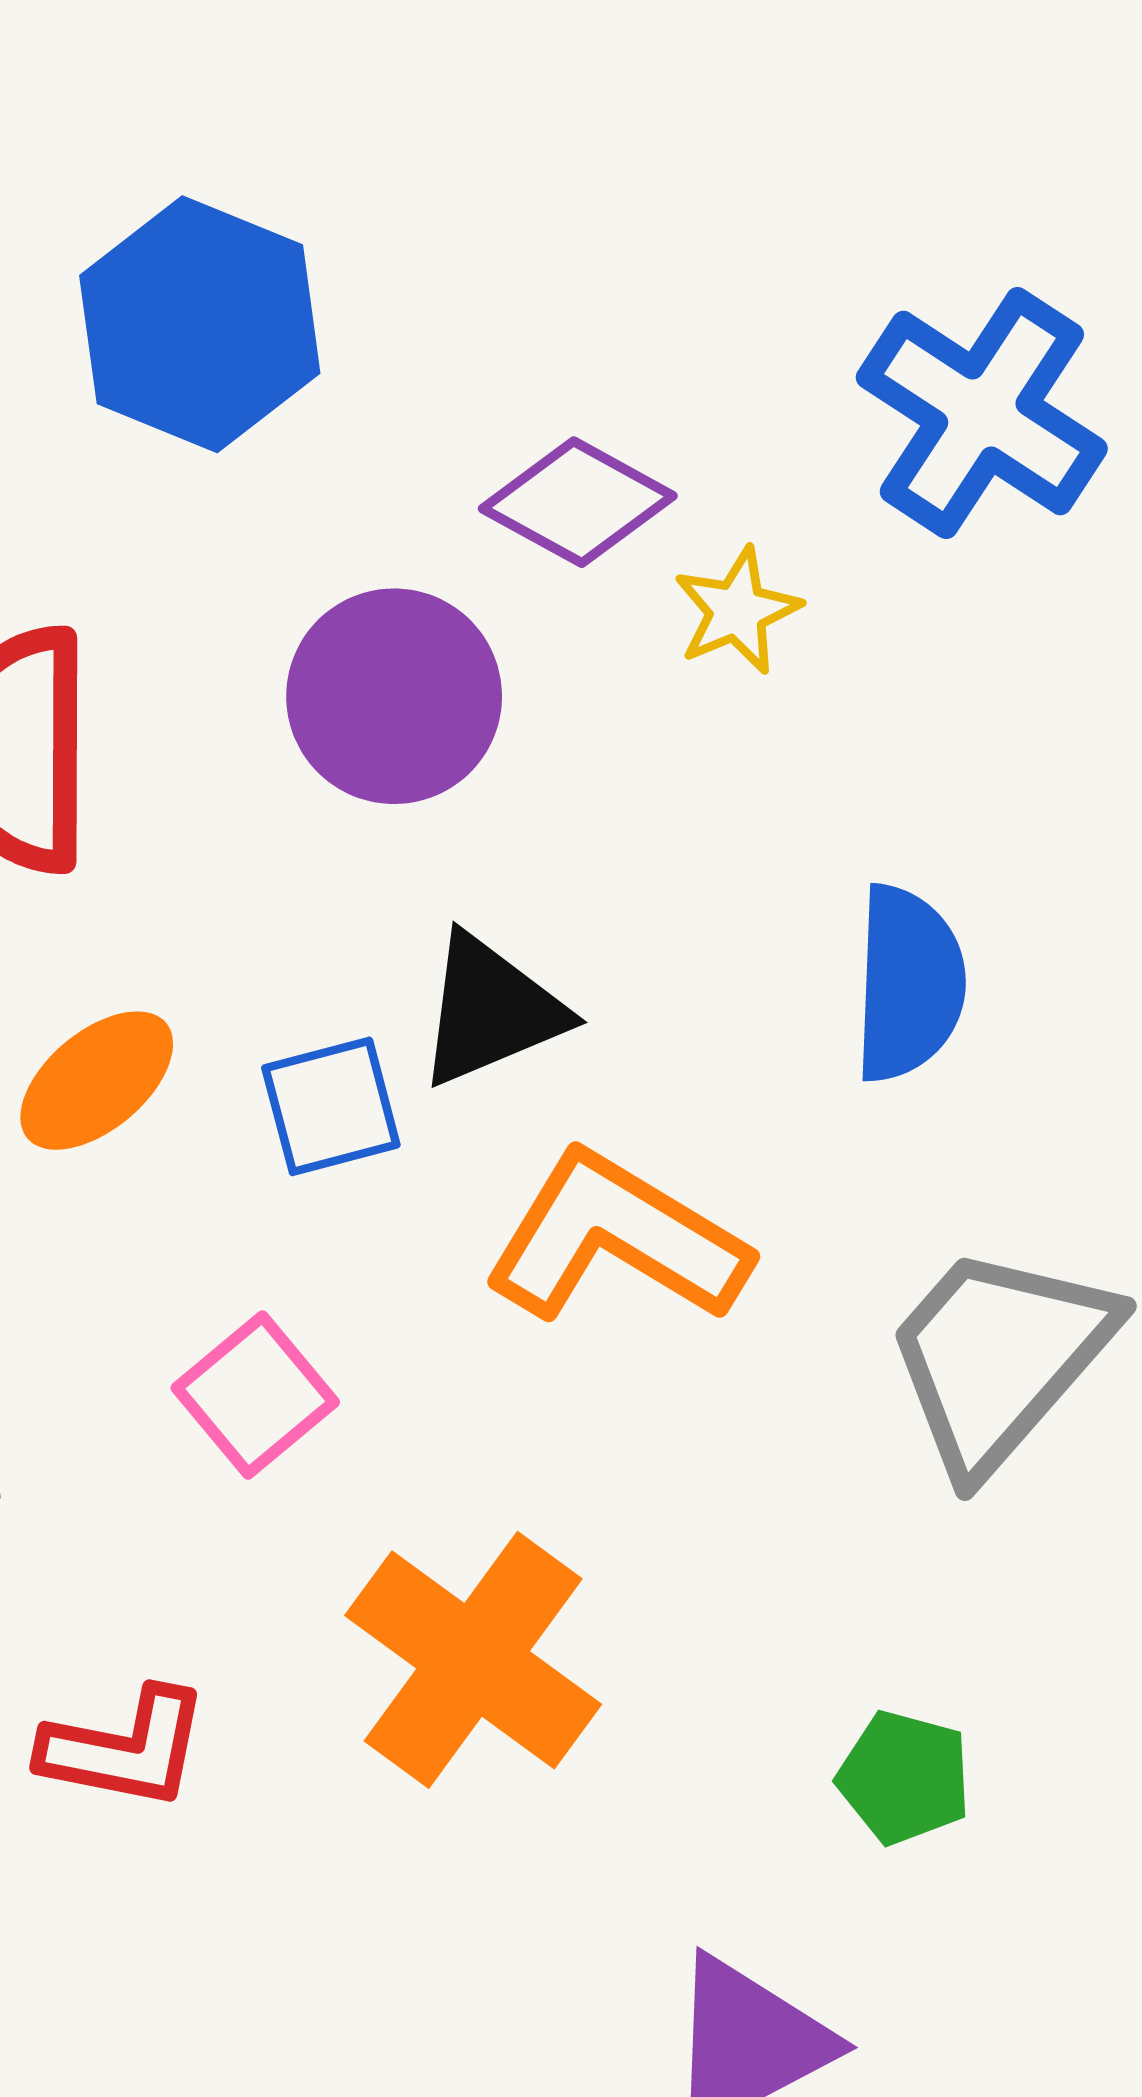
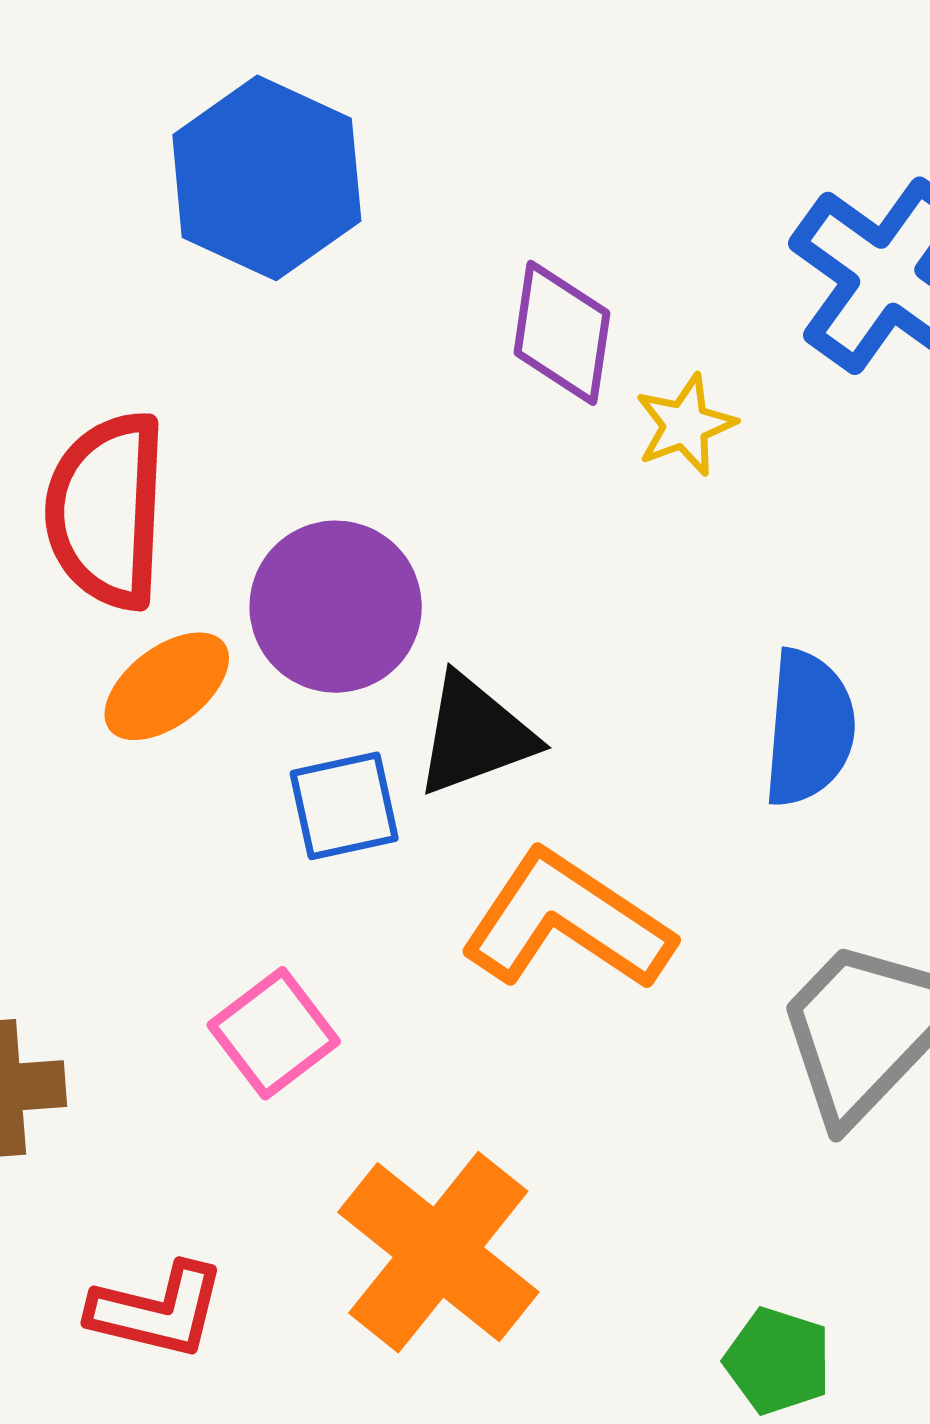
purple diamond: (578, 502) -> (562, 333), turned 67
purple circle: (394, 696) -> (336, 607), moved
orange ellipse: (97, 1081) -> (167, 686), moved

